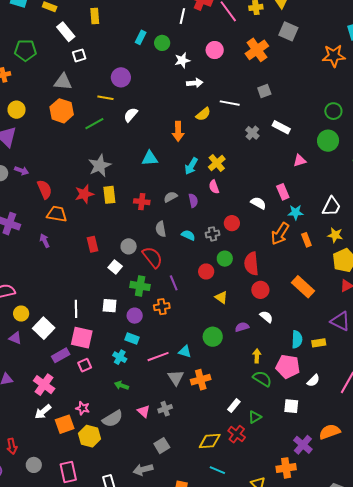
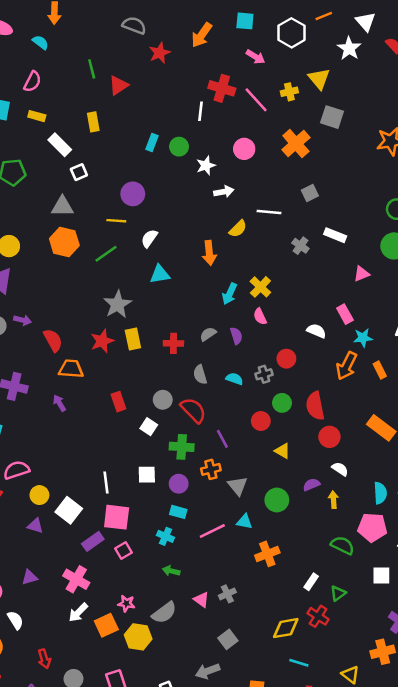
cyan triangle: (150, 158) -> (160, 274), moved
yellow arrow: (257, 356) -> (333, 500), moved
gray triangle: (176, 378) -> (238, 486), moved

